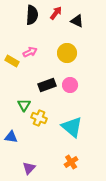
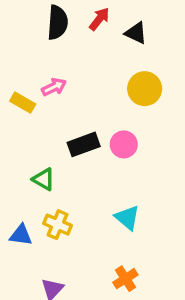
yellow circle: (67, 53) -> (145, 89), moved
green triangle: (24, 105) -> (44, 179), turned -32
yellow cross: (39, 118) -> (58, 225), moved
cyan triangle: (72, 127) -> (127, 218), size x0.7

